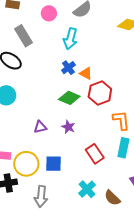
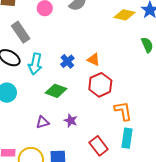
cyan arrow: (70, 39) -> (35, 64), moved
orange triangle: (86, 73) -> (93, 59), moved
green diamond: (69, 98) -> (56, 91), moved

